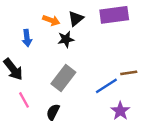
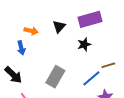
orange arrow: (51, 20) -> (31, 31), moved
black star: (66, 39) -> (84, 44), moved

